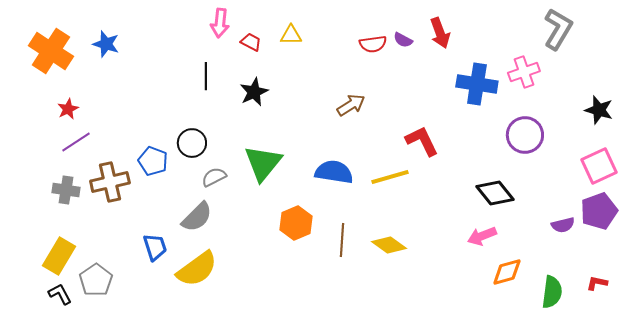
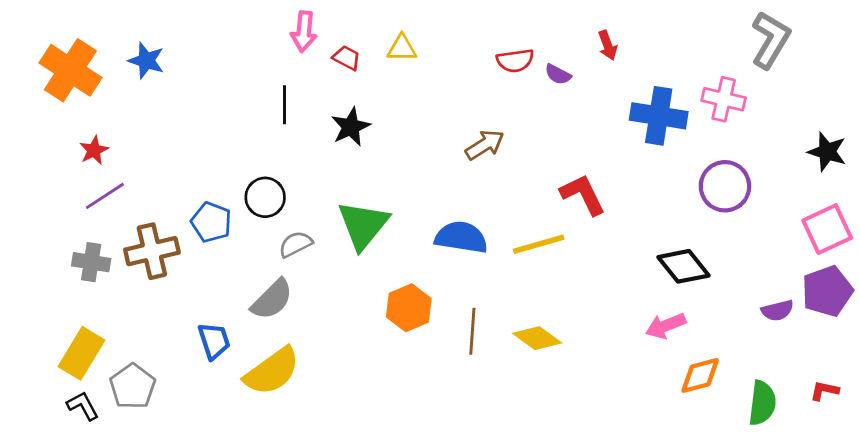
red arrow: (440, 33) -> (608, 45), size x0.7
purple semicircle: (403, 40) -> (558, 74), moved
pink cross: (524, 72) -> (724, 99), turned 32

